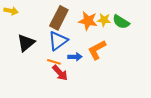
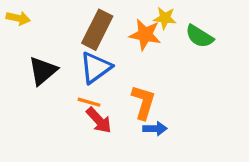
yellow star: (104, 20) -> (165, 18), moved
orange L-shape: (97, 50) -> (143, 102), moved, turned 135
blue arrow: (75, 57) -> (155, 129), moved

